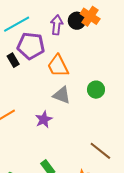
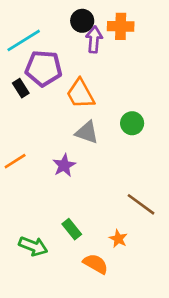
orange cross: (90, 16) -> (121, 26), turned -30
black circle: (77, 21) -> (82, 21), moved
purple arrow: (57, 25) -> (94, 39), moved

